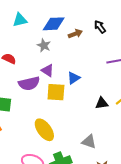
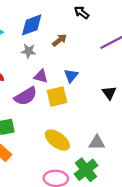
brown arrow: (75, 34) -> (60, 40), moved
black triangle: (102, 103) -> (109, 93), turned -40
gray triangle: (89, 142) -> (97, 143), moved

